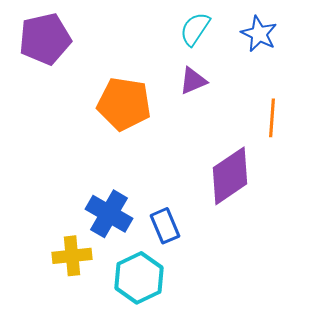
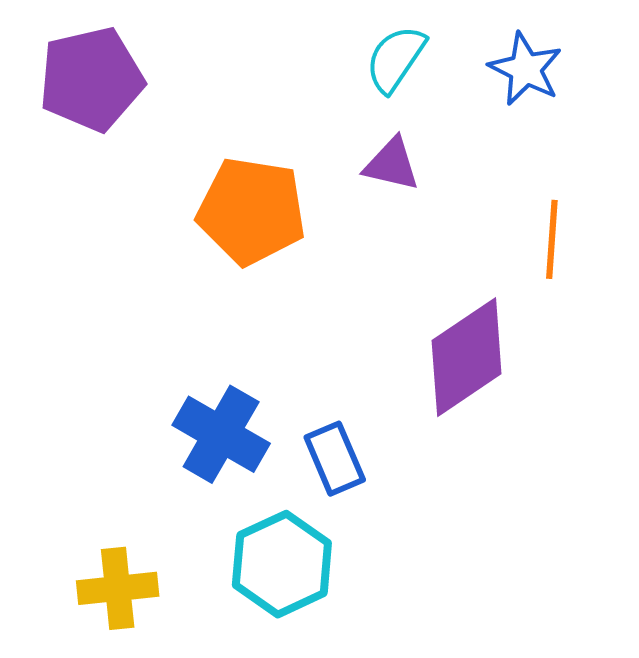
purple triangle: (193, 81) -> (392, 164), turned 36
yellow cross: (72, 256) -> (118, 588), moved

